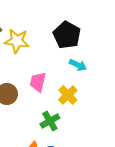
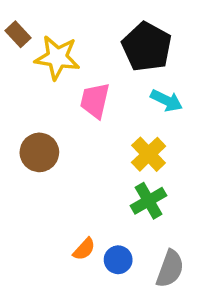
pink trapezoid: (38, 82) -> (95, 100), moved
green cross: (50, 121) -> (149, 201), moved

